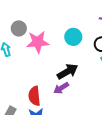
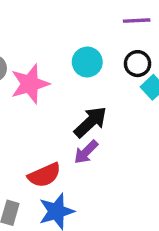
red semicircle: (34, 96) -> (44, 175), turned -96

